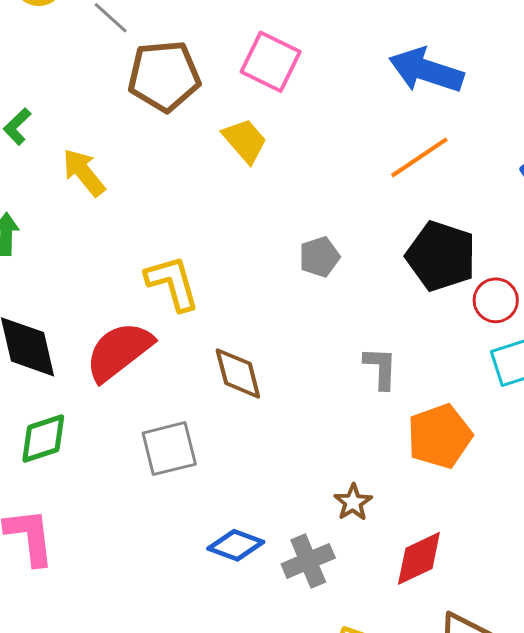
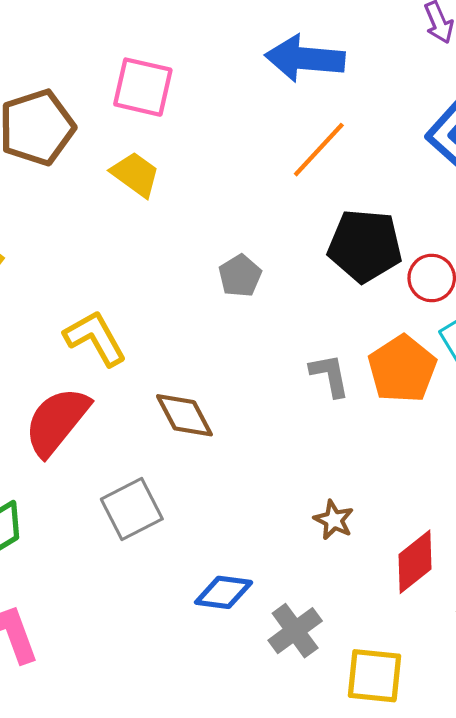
orange pentagon: (440, 436) -> (402, 369), moved
gray cross: (308, 561) -> (295, 631), moved

